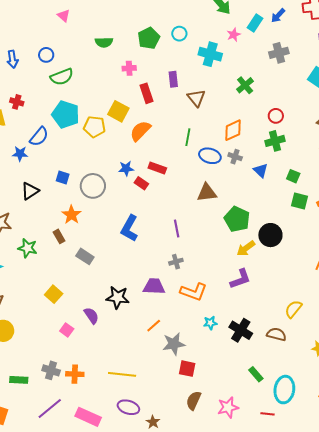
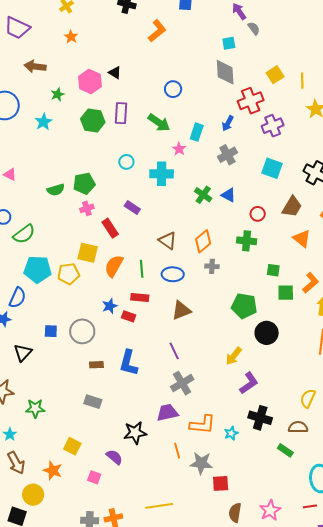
blue arrow: (278, 16) -> (228, 123), moved
green pentagon: (149, 38) -> (84, 183), moved, turned 30
purple rectangle: (173, 79) -> (132, 208), turned -35
brown triangle: (196, 98) -> (168, 241), moved
red circle: (276, 116) -> (258, 214), moved
green line: (188, 137) -> (142, 269), moved
green cross: (275, 141) -> (247, 241), turned 36
blue ellipse: (210, 156) -> (173, 274), moved
blue triangle: (261, 171) -> (228, 195), moved
brown triangle: (207, 193) -> (181, 310), moved
orange star: (72, 215) -> (53, 470), moved
green pentagon: (237, 219) -> (244, 306), moved
brown rectangle: (59, 236) -> (96, 365), moved, turned -48
yellow arrow: (246, 248) -> (234, 356), moved
gray cross: (176, 262) -> (182, 383), size x1.6
orange L-shape: (194, 292) -> (203, 424), moved
orange line: (154, 326) -> (177, 451), turned -49
black cross: (241, 330) -> (260, 418), moved
gray star: (174, 344) -> (201, 463), turned 30
green rectangle: (256, 374) -> (285, 450), moved

